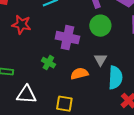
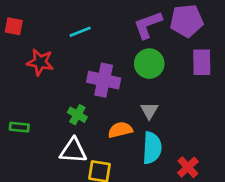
cyan semicircle: (115, 78) -> (152, 148), moved
white triangle: (26, 95) -> (73, 151), moved

